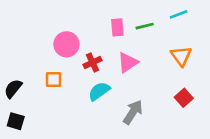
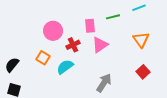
pink rectangle: (117, 27) -> (90, 26), moved
orange square: (53, 79) -> (43, 58), turned 32
cyan semicircle: (99, 91) -> (65, 67), moved

